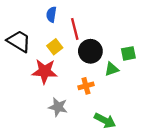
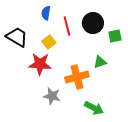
black circle: (90, 51) -> (93, 23), moved
green square: (128, 53) -> (115, 36), moved
orange cross: (86, 86) -> (77, 77), size x1.6

